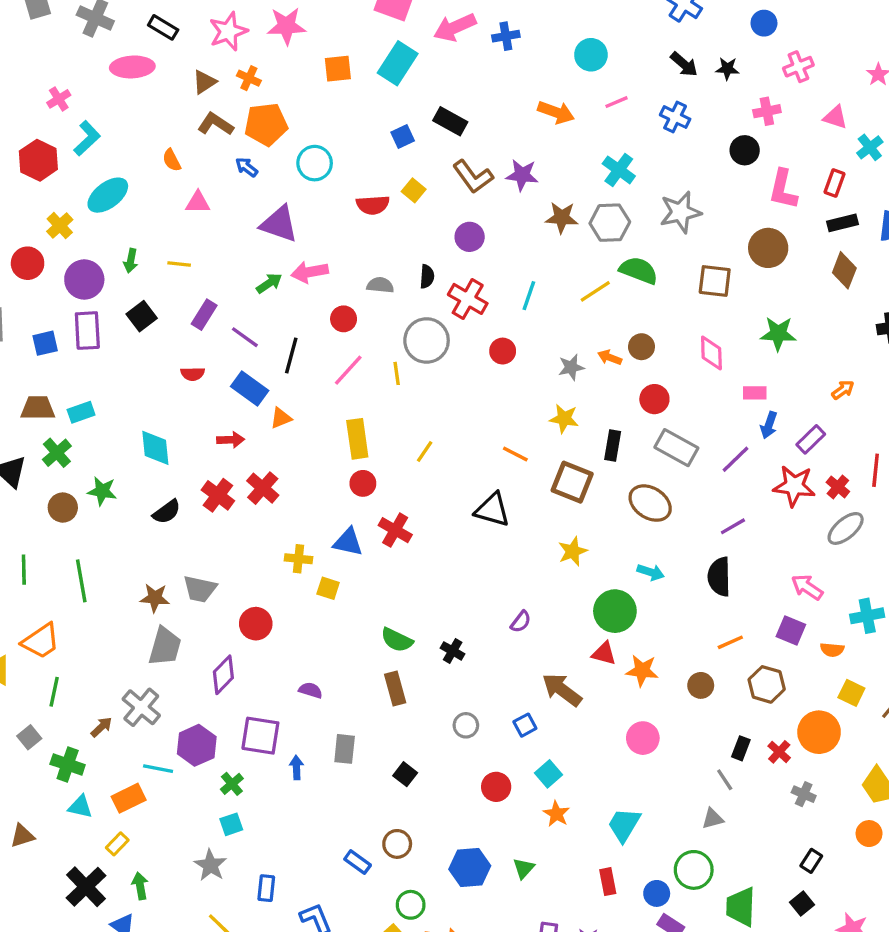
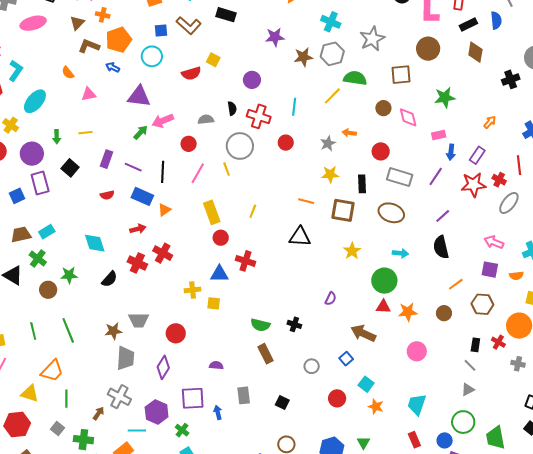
blue square: (403, 137) -> (161, 31), moved, turned 32
brown L-shape: (473, 177) -> (189, 25), moved
brown circle: (641, 347) -> (383, 108), moved

